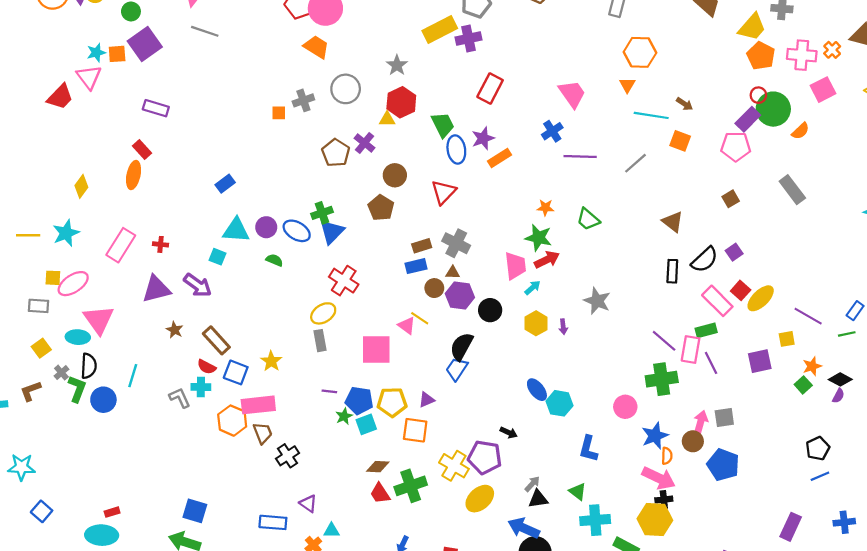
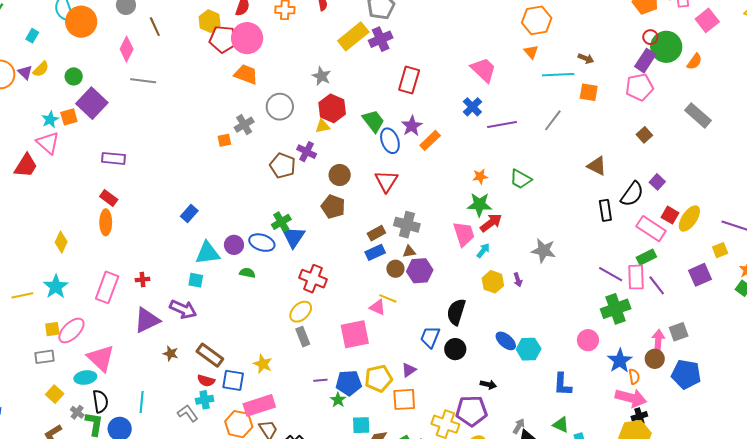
black circle: (490, 310) -> (455, 349), moved
black semicircle: (462, 346) -> (456, 312), moved
cyan square: (366, 424) -> (361, 425), moved, turned 30

